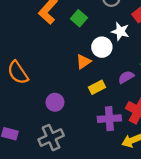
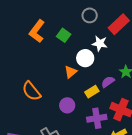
orange semicircle: (18, 73) -> (31, 91), moved
yellow rectangle: (97, 87) -> (92, 92), moved
purple circle: (55, 102) -> (67, 105), moved

